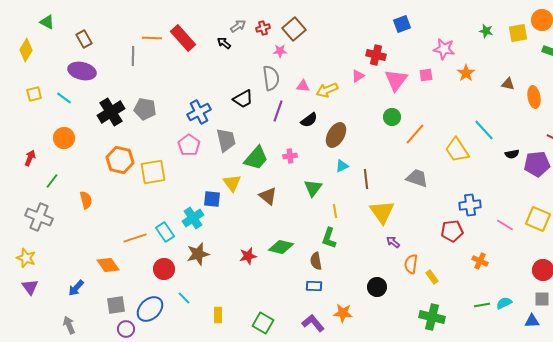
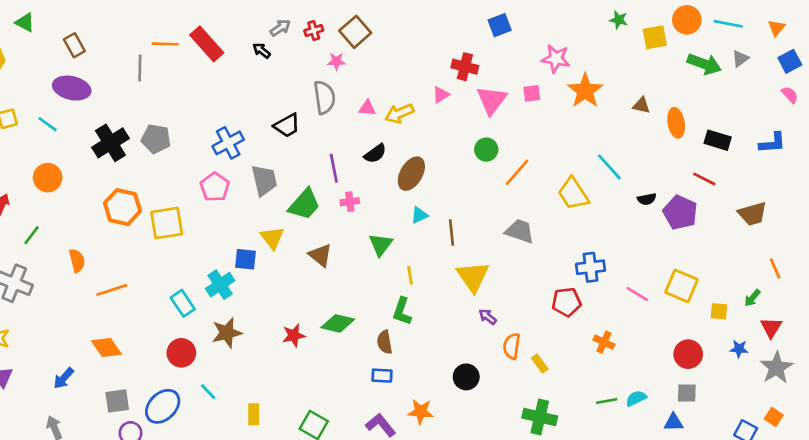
green star: (486, 31) -> (619, 20), moved
orange star: (466, 73) -> (585, 91), size x1.5
purple line: (278, 111) -> (334, 168), moved, turned -30
purple pentagon: (537, 164) -> (680, 212), turned 30
orange line: (135, 238) -> (112, 290), moved

